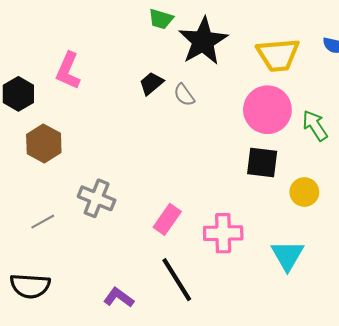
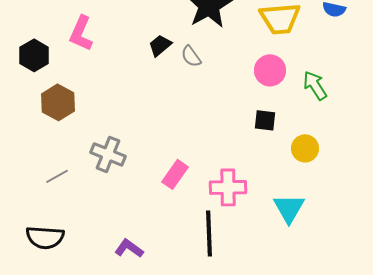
pink circle: (267, 110) -> (270, 70), size x0.7
black square: (262, 162) -> (265, 120), size x0.7
black line: (177, 280) -> (209, 233), moved, turned 30

